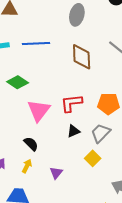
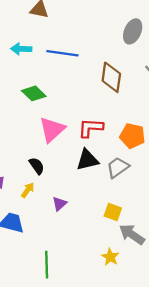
gray ellipse: (77, 15) -> (133, 31), moved
black triangle: (74, 131) -> (87, 160), size x1.5
yellow square: (93, 158) -> (113, 212), moved, turned -35

